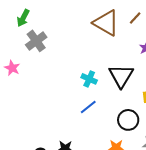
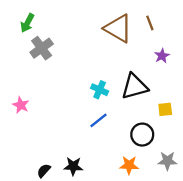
brown line: (135, 18) -> (150, 23), turned -64
pink star: (12, 68) -> (21, 105), moved
black triangle: (121, 76) -> (135, 86), turned 44

